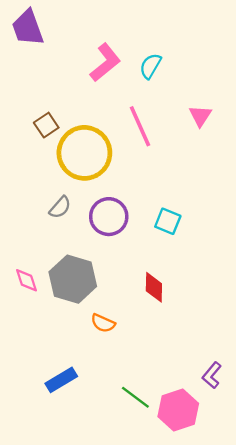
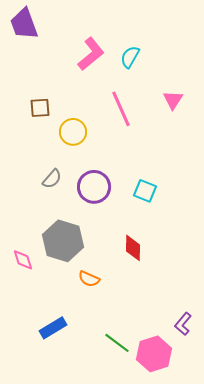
brown square: (46, 125) -> (40, 108), turned 30
yellow circle: (84, 153) -> (73, 132), size x0.6
pink diamond: (27, 280) -> (23, 260), moved

